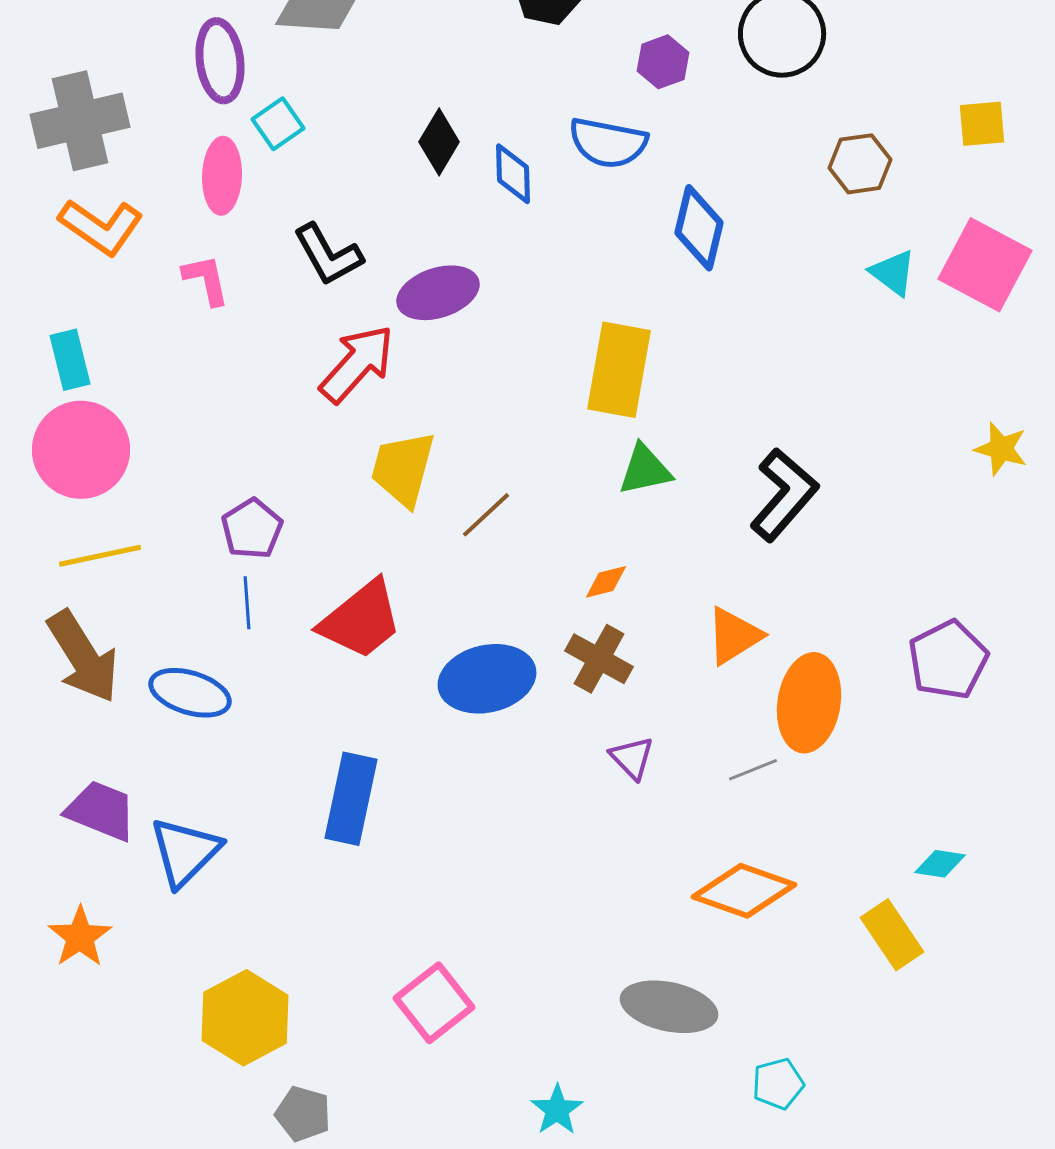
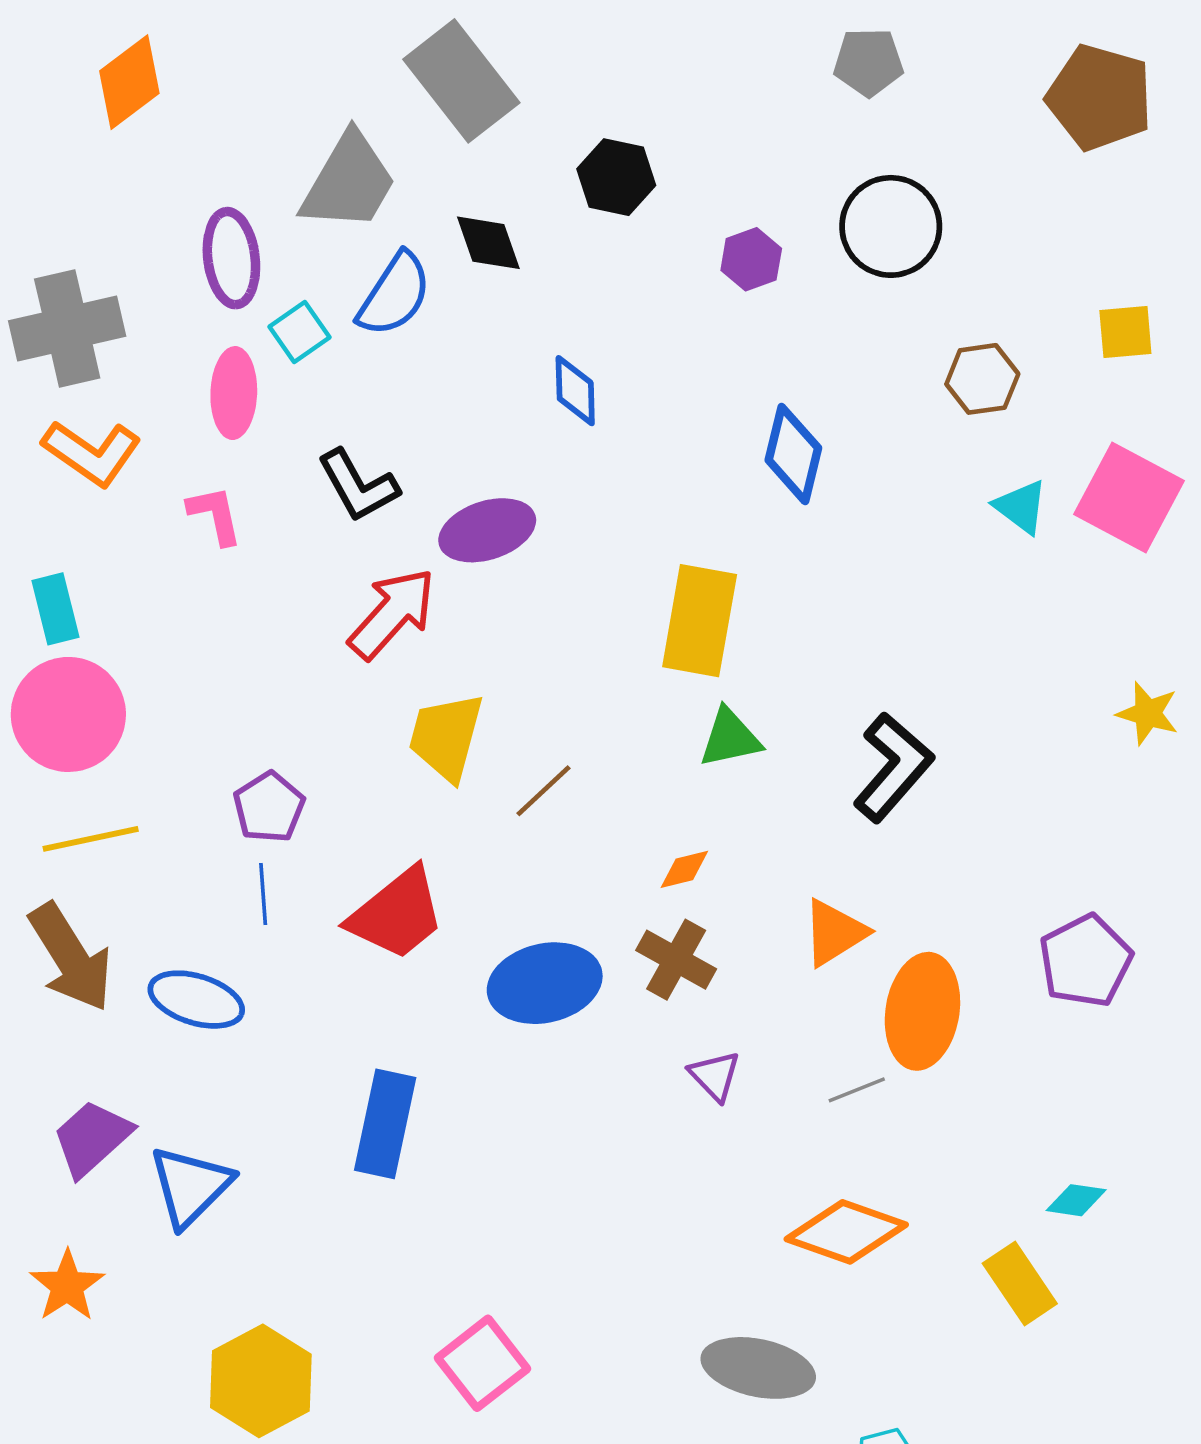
black diamond: (439, 142) -> (488, 243), moved, turned -50
blue semicircle: (608, 143) -> (395, 294), moved, turned -68
purple trapezoid: (101, 811) -> (92, 1138), turned -64

